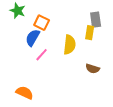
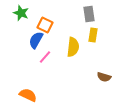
gray rectangle: (96, 20) -> (89, 14), moved
brown semicircle: (93, 69) -> (104, 77), moved

